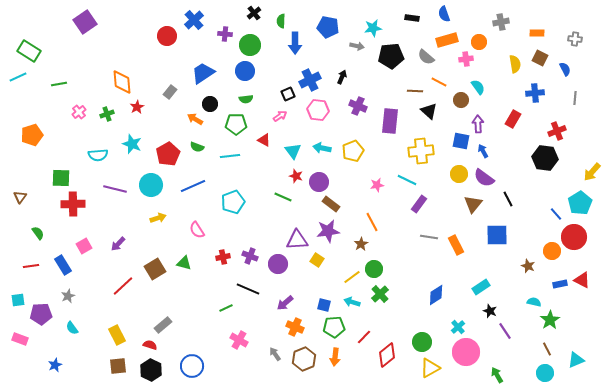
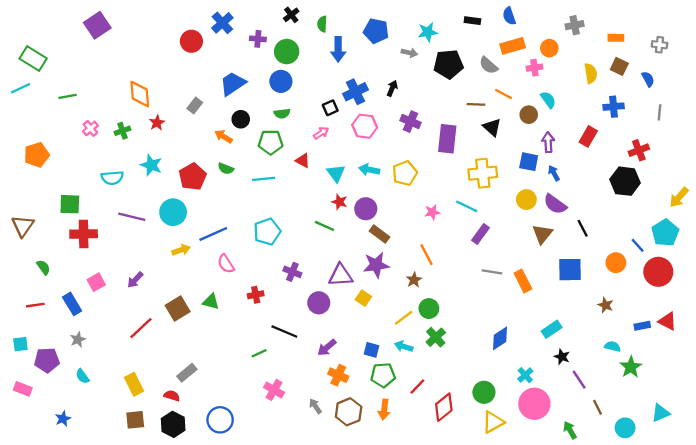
blue line: (193, 186) -> (213, 234), moved
brown triangle: (20, 197) -> (23, 226), size x1.5
orange circle: (552, 251) -> (616, 263), moved
purple cross: (250, 256) -> (292, 272), moved
brown line: (547, 349) -> (598, 407), moved

